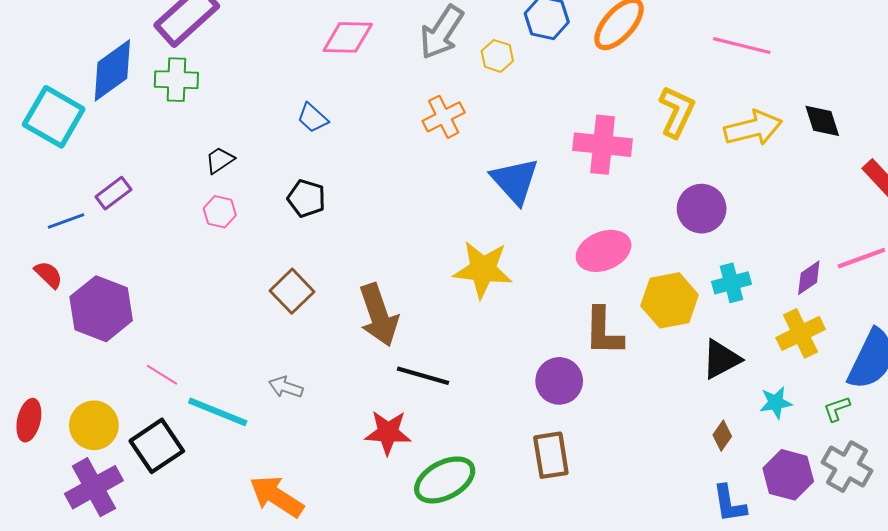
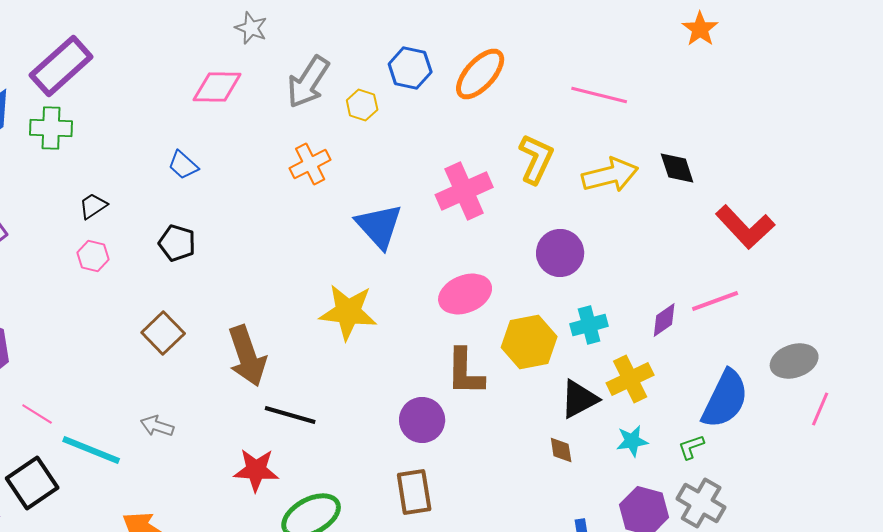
pink cross: (603, 145) -> (464, 191), turned -30
yellow cross: (801, 333) -> (630, 379), moved
brown diamond: (722, 436) -> (561, 450), moved, turned -44

